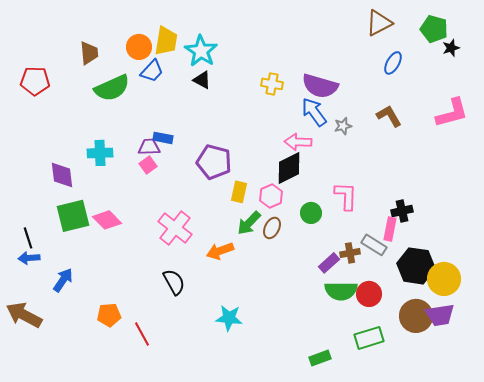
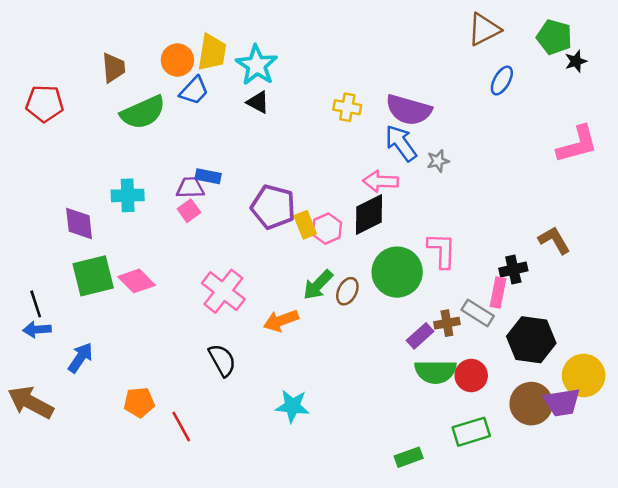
brown L-shape: (389, 116) -> (554, 240), moved
yellow rectangle: (239, 192) -> (305, 225), moved, turned -35
pink hexagon: (271, 196) -> (327, 229), moved
green circle: (311, 213) -> (397, 272), size x1.8
yellow circle: (444, 279) -> (584, 376), moved

